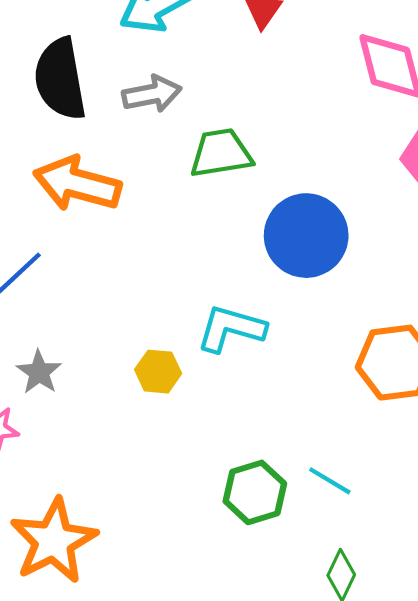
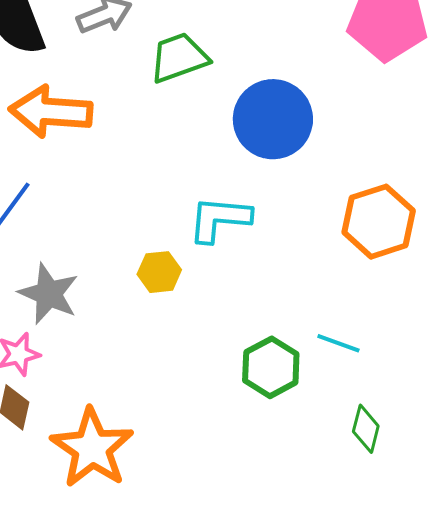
gray star: (39, 372) -> (49, 294), size x1.4

